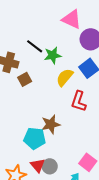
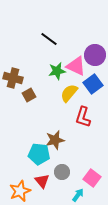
pink triangle: (72, 19) -> (76, 66), moved
black line: (35, 46) -> (49, 39), moved
gray circle: (50, 166) -> (62, 172), moved

